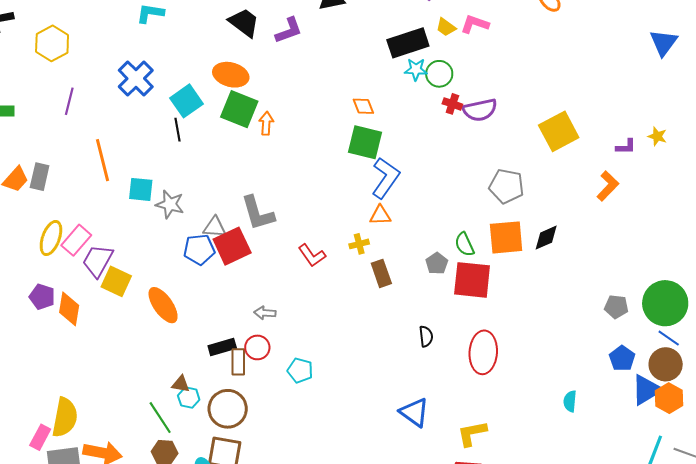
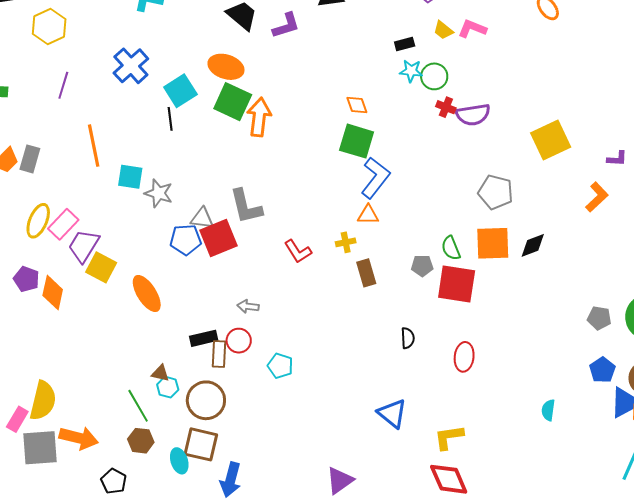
black rectangle: (408, 43) -> (405, 44), size x0.5
orange arrow: (266, 123) -> (259, 117), size x1.6
gray pentagon: (437, 263) -> (422, 266), turned 30
red ellipse: (483, 352) -> (464, 357), size x0.7

